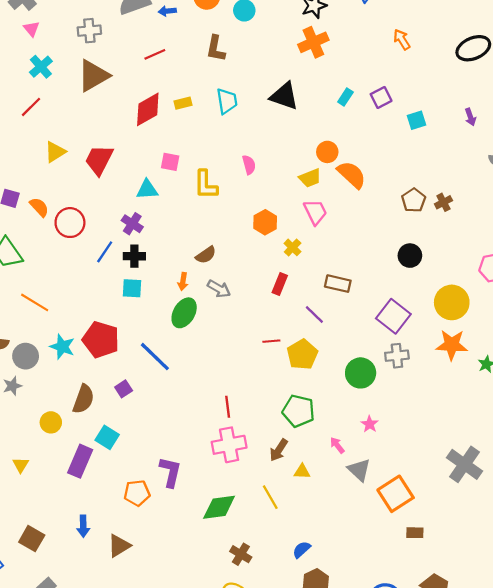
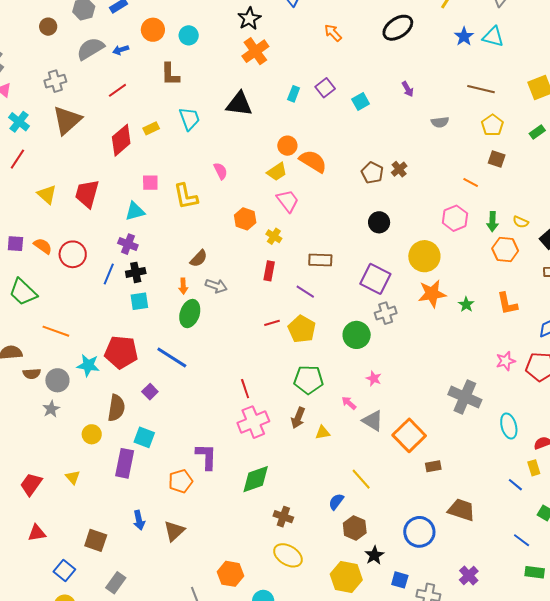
yellow triangle: (55, 152) -> (47, 194), turned -35
yellow line: (270, 497) -> (361, 479), moved

